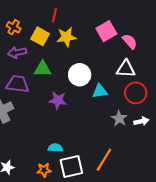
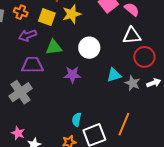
cyan triangle: (100, 91) -> (114, 75), moved
cyan semicircle: (55, 148) -> (77, 120), turned -72

